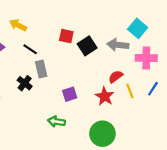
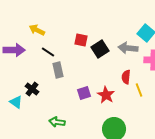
red semicircle: (116, 77) -> (126, 77), turned -48
black cross: (25, 83) -> (32, 89), moved
red star: (105, 96) -> (106, 95), moved
green arrow: (56, 122) -> (57, 122), moved

